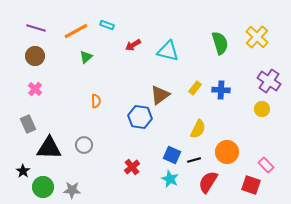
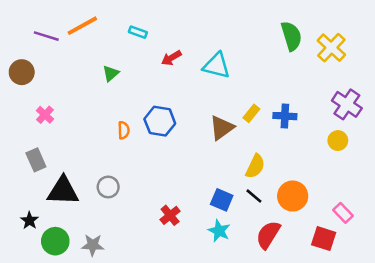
orange line: (76, 31) -> (82, 26), moved
green semicircle: (220, 43) -> (291, 36), moved
brown circle: (35, 56) -> (22, 72), moved
brown triangle: (160, 95) -> (222, 128), moved
blue hexagon: (140, 117) -> (160, 121), moved
black line: (194, 160) -> (254, 196), moved, turned 56

